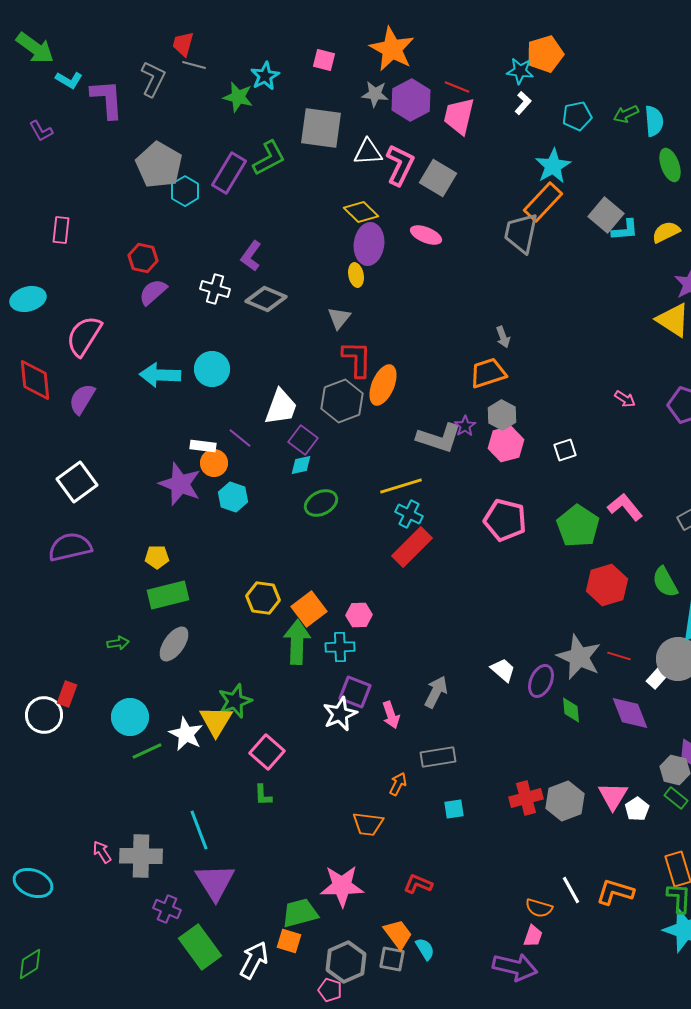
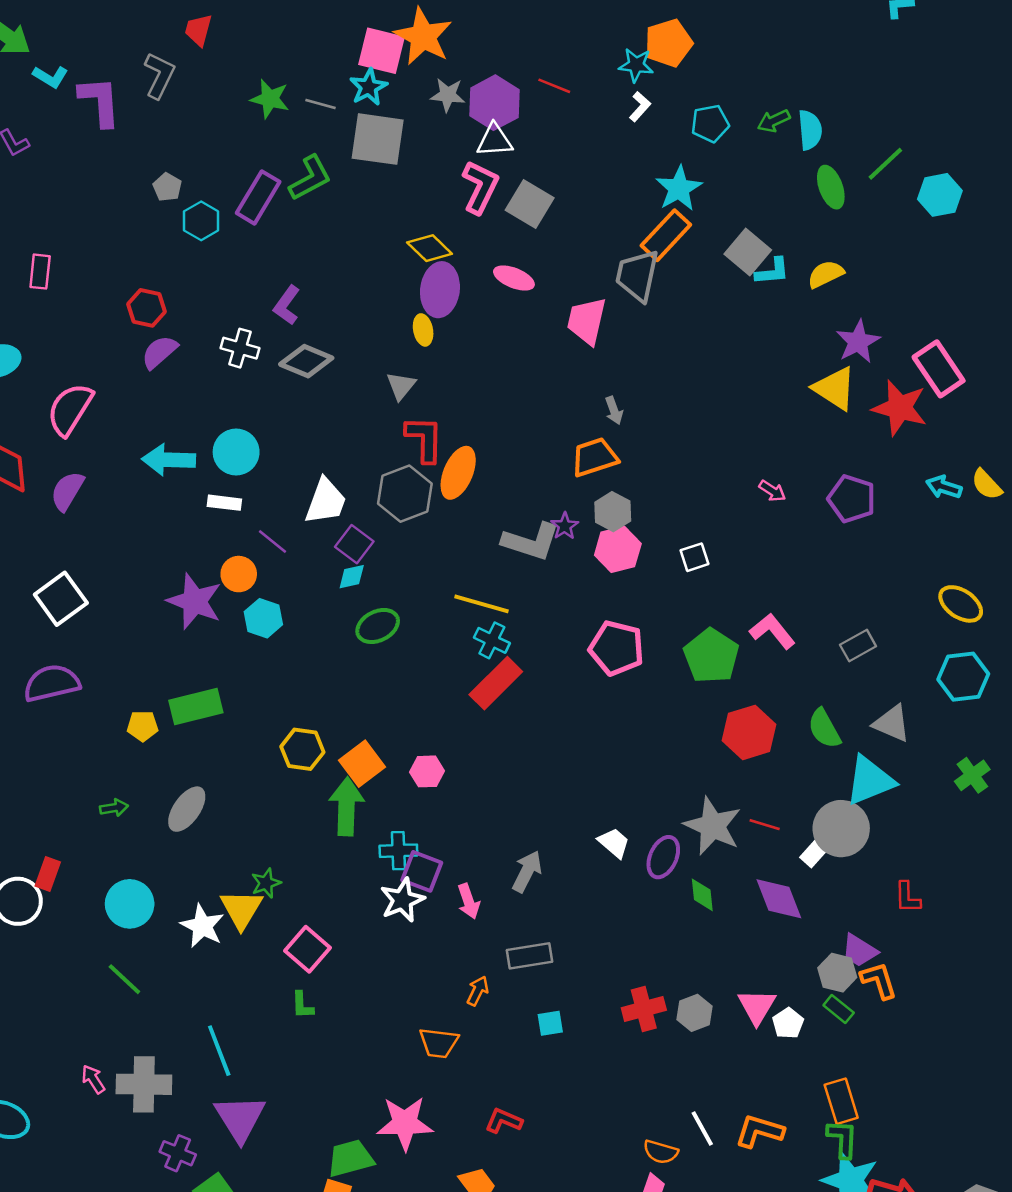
orange star: (392, 49) -> (423, 36), moved
pink square: (324, 60) -> (382, 51), size x1.6
gray line: (194, 65) -> (320, 104), moved
cyan star: (265, 76) -> (369, 87), moved
pink trapezoid: (459, 116) -> (587, 321), moved
white triangle: (368, 152) -> (494, 140), moved
gray pentagon: (159, 165) -> (167, 187), size x0.5
white rectangle: (203, 446) -> (224, 503), moved
yellow line: (401, 486) -> (482, 604), turned 33
yellow pentagon: (157, 557) -> (143, 726), moved
green rectangle: (168, 595) -> (196, 707), moved
cyan cross: (340, 647) -> (398, 851), moved
green star: (235, 701) -> (266, 883), size x0.7
green line: (147, 751) -> (124, 979), moved, turned 68
gray hexagon: (565, 801) -> (694, 1013), size x0.7

